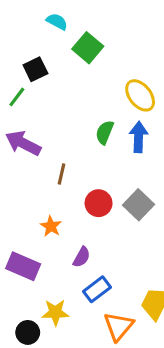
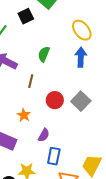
black square: (35, 69) -> (26, 16), moved
green semicircle: (105, 132) -> (44, 54), moved
blue rectangle: (97, 289) -> (54, 156), turned -42

